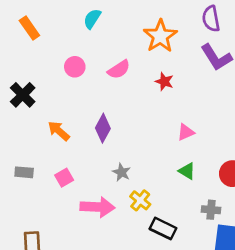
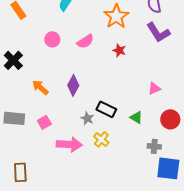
pink triangle: (186, 132) -> (154, 88), moved
gray rectangle: (24, 172) -> (14, 118), size x1.5
black rectangle: (163, 228) -> (106, 109), moved

